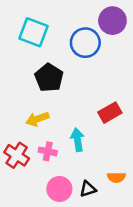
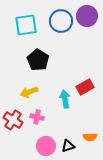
cyan square: (33, 32) -> (26, 25), turned -30
blue circle: (85, 43) -> (61, 21), moved
cyan arrow: (78, 140) -> (65, 99), moved

